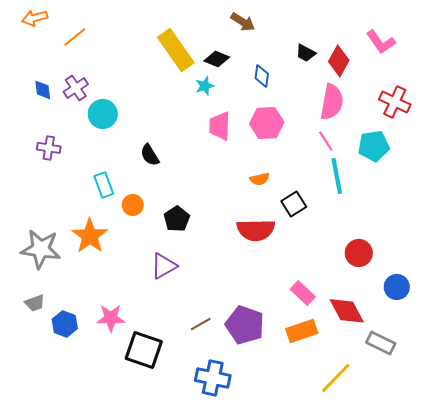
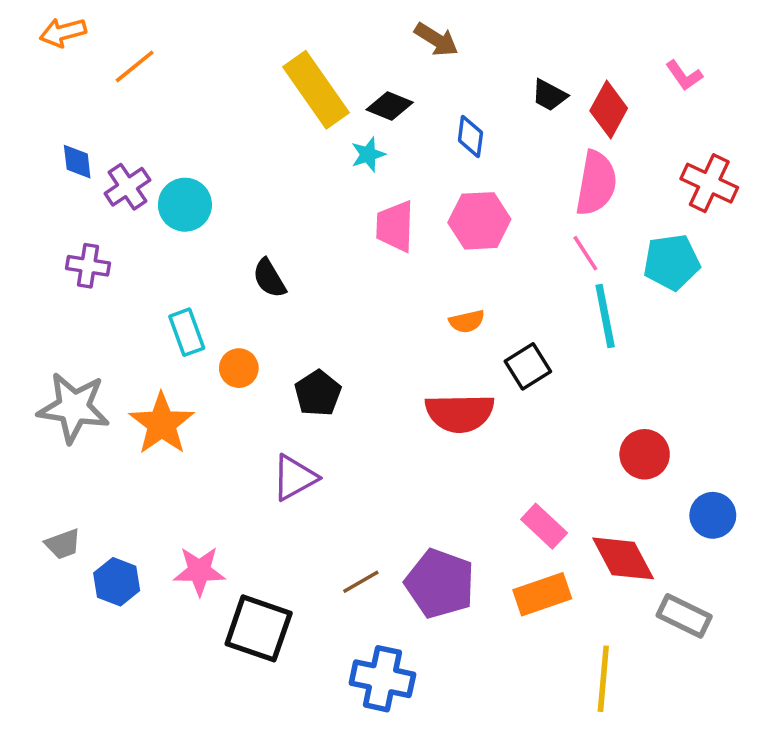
pink L-shape: (381, 42) -> (684, 75), size x0.7
purple cross: (76, 88) -> (127, 187), moved
gray star: (41, 249) -> (74, 408), moved
yellow line: (336, 378) -> (603, 679), turned -39

